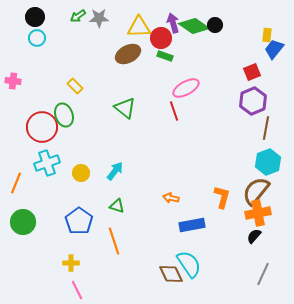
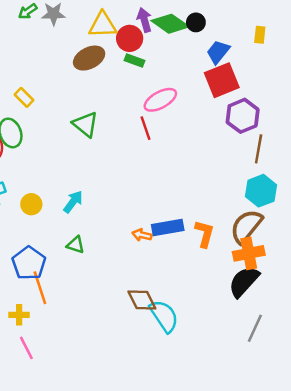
blue trapezoid: (274, 49) -> (218, 52), moved
red square: (252, 72) -> (222, 80), moved, size x1.6
blue rectangle: (192, 225) -> (168, 228), moved
black semicircle: (254, 236) -> (244, 282), size x1.8
orange line: (114, 241) -> (40, 288), moved
brown diamond: (171, 274) -> (142, 300), moved

